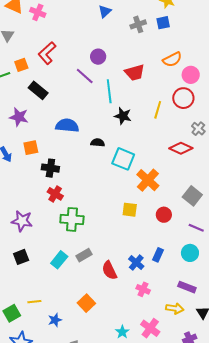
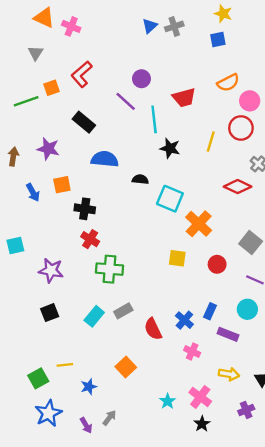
gray cross: (138, 24) -> (174, 26), moved
black rectangle: (38, 90) -> (84, 122), moved
purple rectangle: (187, 287) -> (228, 334), moved

